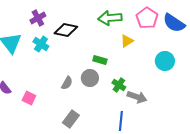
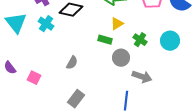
yellow triangle: (127, 41) -> (117, 24), moved
gray circle: (90, 78) -> (121, 58), moved
green cross: (119, 85) -> (140, 40), moved

